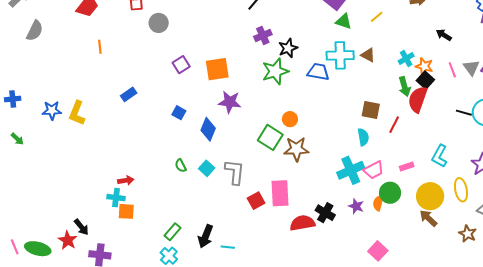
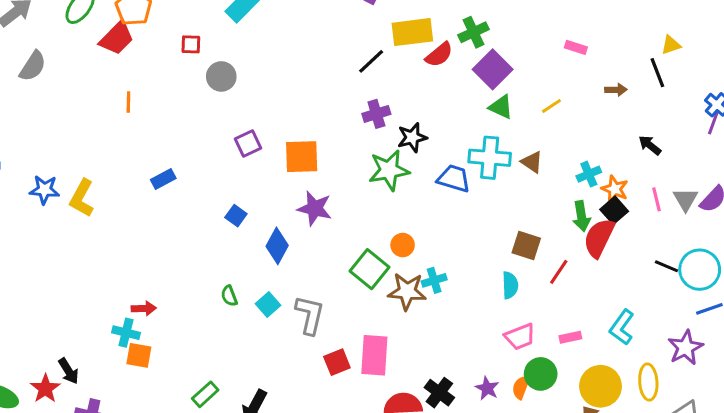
cyan cross: (351, 170) -> (434, 280), moved, size x0.6

